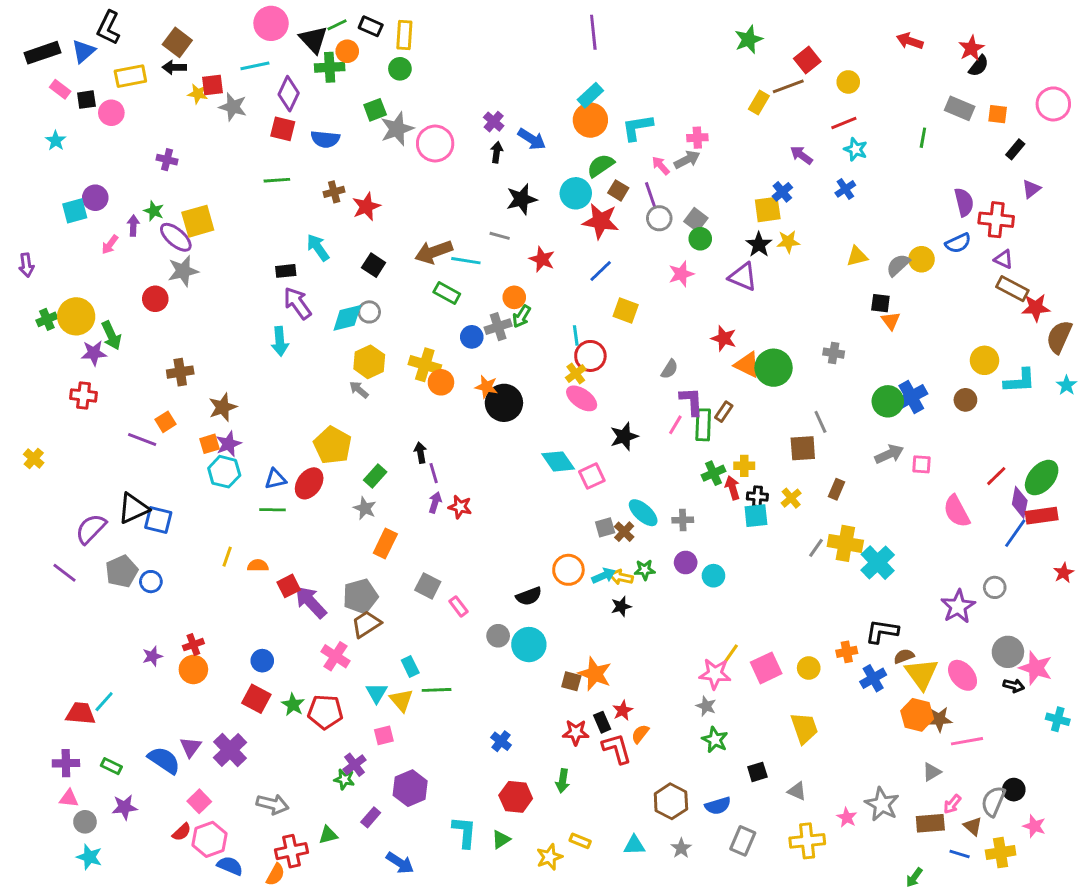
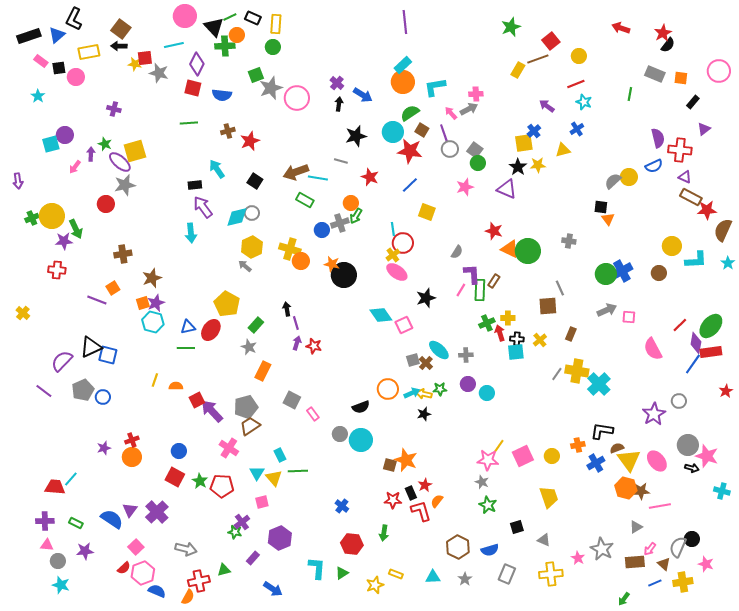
yellow triangle: (857, 256) -> (563, 150), moved
blue line: (960, 854) -> (655, 583), turned -40

